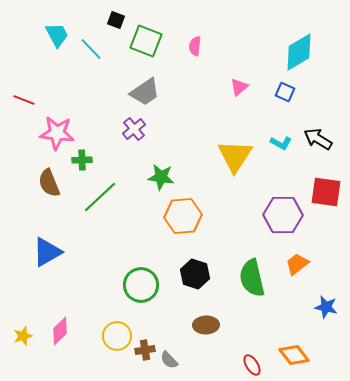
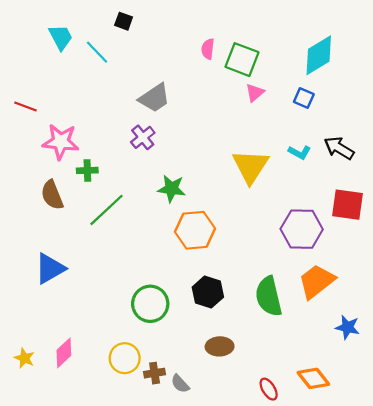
green square: (146, 41) -> (242, 60), moved
orange trapezoid: (297, 264) -> (317, 281), size x1.5
yellow star: (23, 336) -> (24, 358), turned -30

